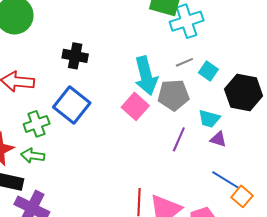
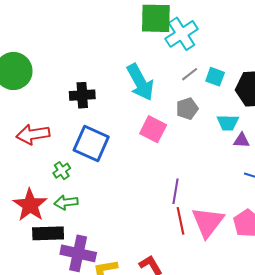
cyan arrow: (146, 76) -> (140, 82), moved
gray pentagon: (173, 95) -> (187, 109), size x0.7
green cross: (37, 124) -> (62, 171), size x0.7
purple line: (179, 139) -> (175, 191), moved

